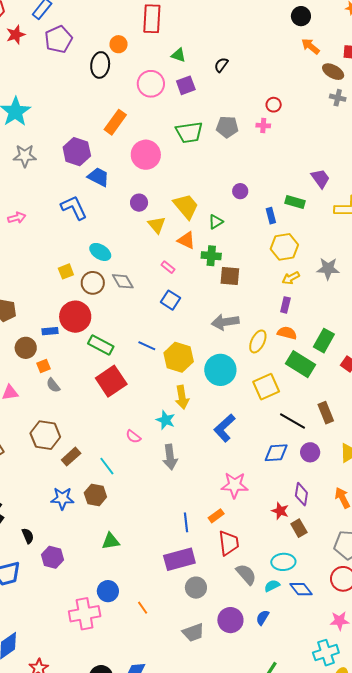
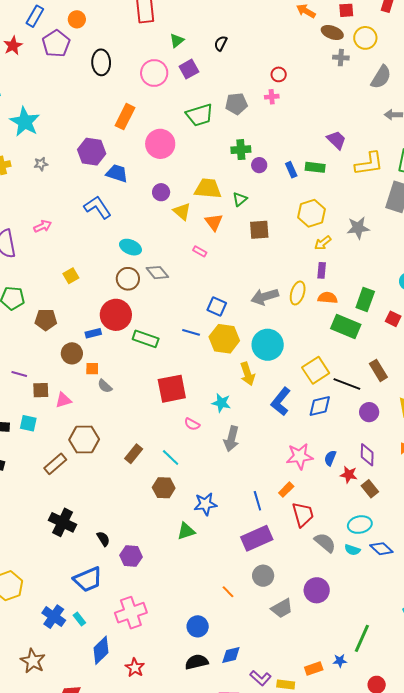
orange circle: (119, 44) -> (77, 19), moved
green triangle: (178, 55) -> (177, 40), turned -49
gray star: (25, 156) -> (41, 164), size x0.6
yellow trapezoid: (186, 206) -> (208, 189), turned -36
blue rectangle: (271, 216) -> (291, 170), moved
orange triangle: (186, 240) -> (214, 222), turned 36
green cross: (211, 256) -> (241, 150), moved
yellow square: (66, 271) -> (71, 276), moved
brown square: (230, 276) -> (259, 230), moved
blue square: (170, 300) -> (217, 307), moved
yellow ellipse: (258, 341) -> (298, 293), moved
orange square: (43, 366) -> (92, 369), turned 32
red square: (111, 381) -> (172, 389), moved, turned 32
yellow square: (266, 387) -> (316, 370), moved
yellow arrow: (182, 397) -> (247, 374), moved
brown hexagon: (45, 435) -> (84, 440), moved
blue diamond: (276, 453) -> (320, 406), moved
gray arrow: (170, 457) -> (231, 439), turned 30
blue star: (62, 498) -> (205, 504), moved
cyan semicircle: (272, 586) -> (352, 550), turned -126
gray circle: (196, 588) -> (263, 576), moved
blue circle: (108, 591) -> (198, 626), moved
pink cross: (85, 614) -> (131, 613), moved
blue semicircle: (263, 618) -> (330, 458), moved

